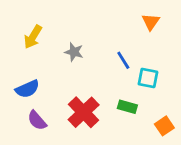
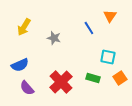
blue line: (123, 60) -> (89, 28), moved
orange square: (164, 126) -> (120, 78), moved

